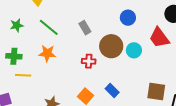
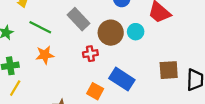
gray rectangle: (85, 28) -> (79, 19), size x1.5
yellow line: (23, 75) -> (15, 88), moved, turned -49
blue rectangle: (112, 90) -> (122, 79), size x1.6

